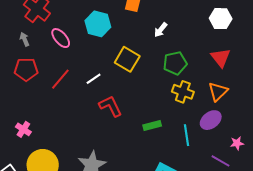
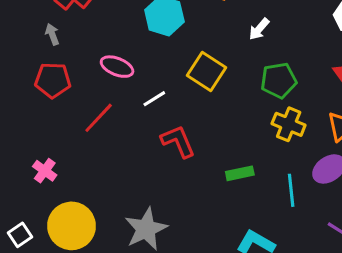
pink ellipse: (61, 38) -> (117, 67), moved, turned -30
red line: (60, 79) -> (99, 118), moved

